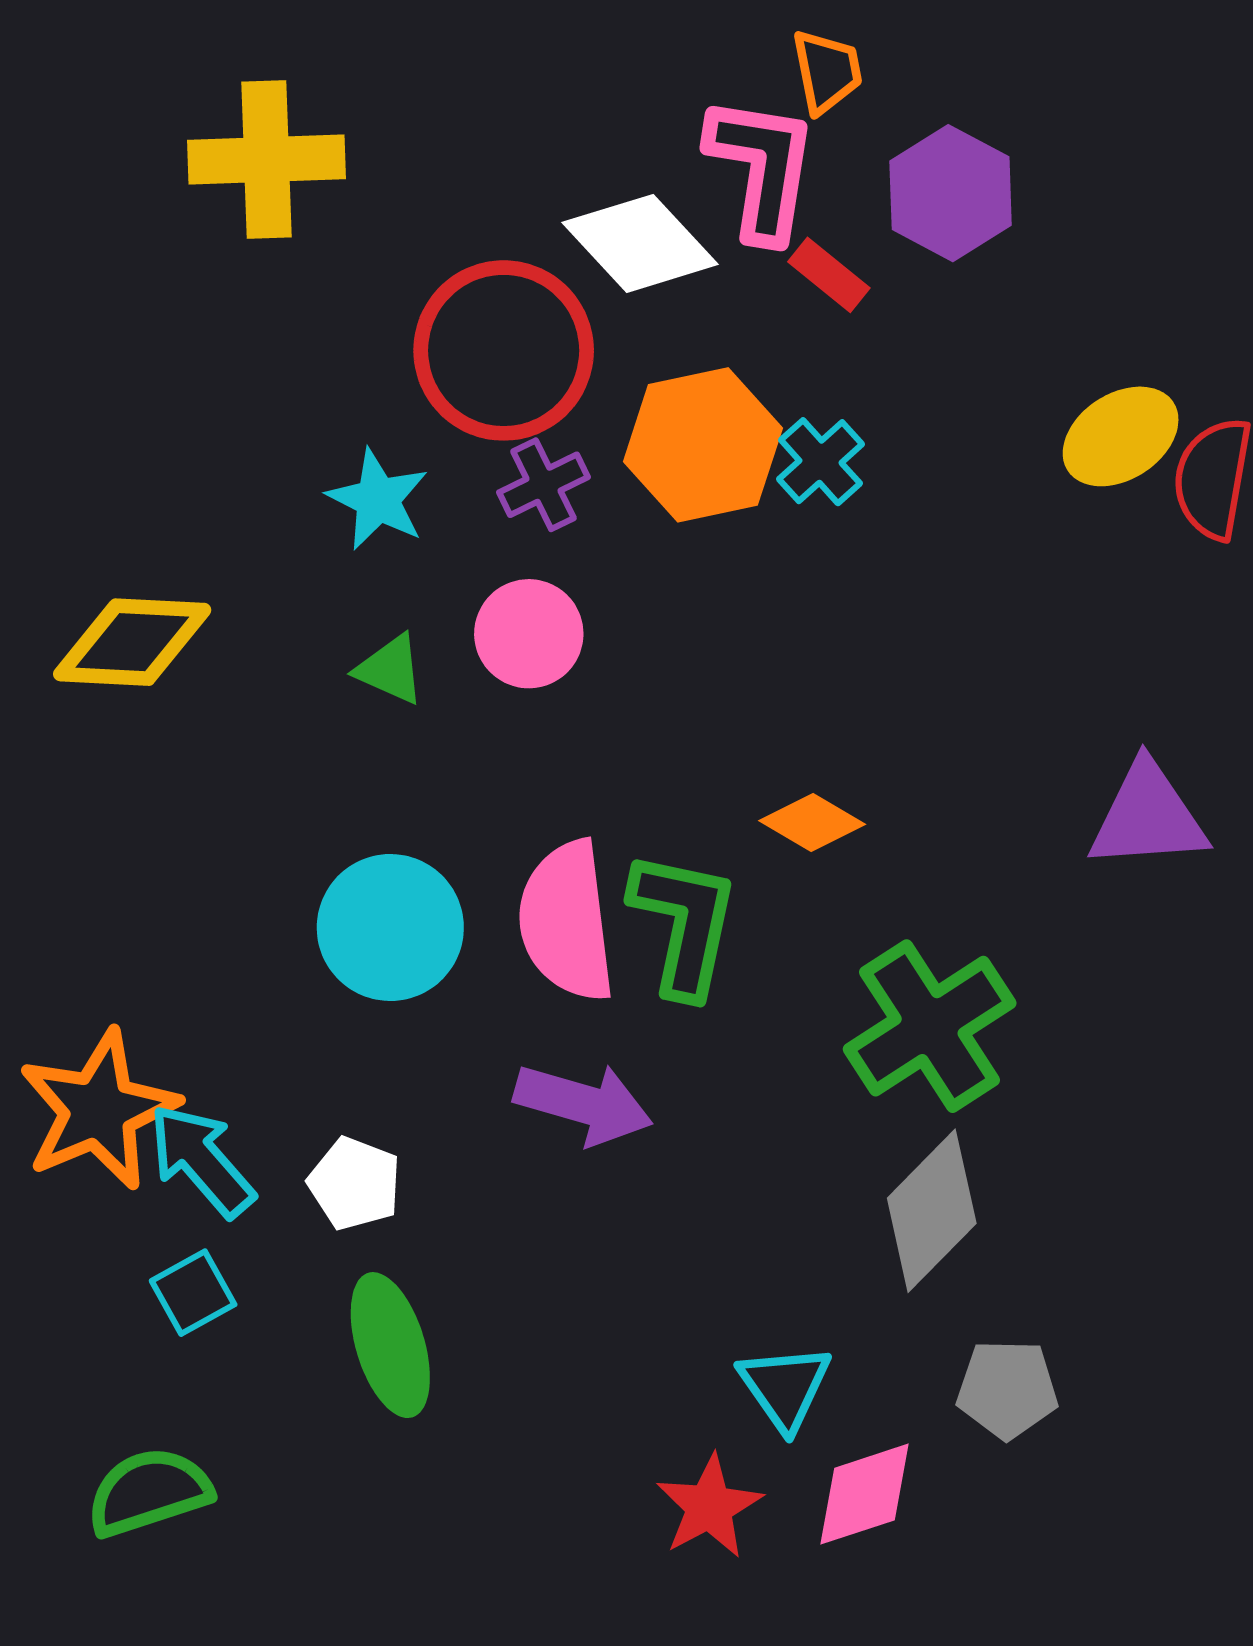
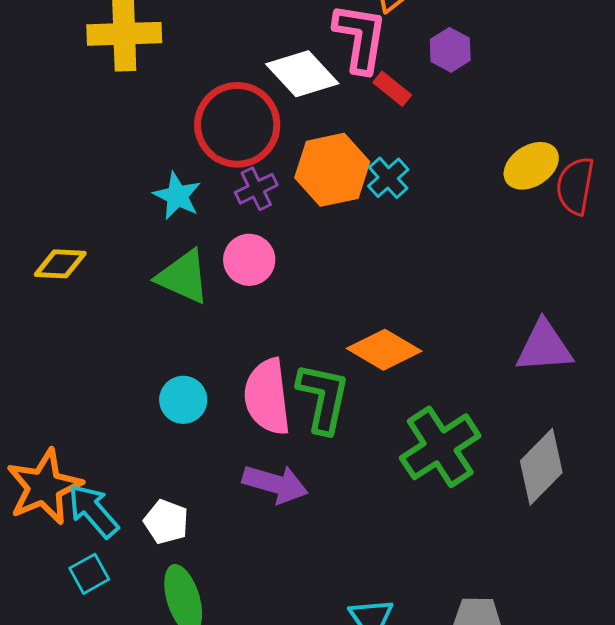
purple hexagon: (951, 193) -> (450, 50), size x0.7
yellow diamond: (132, 642) -> (60, 264), size x0.7
green triangle: (390, 669) -> (183, 277), size x1.6
orange diamond: (812, 823) -> (384, 350), size x1.5
cyan circle: (390, 928) -> (183, 400), size x0.7
gray diamond: (932, 1211) -> (541, 467), moved

